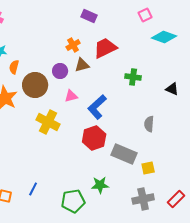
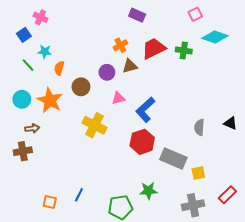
green cross: (133, 77) -> (184, 50), moved
brown circle: (35, 85) -> (81, 87), size x0.7
black triangle: (172, 89) -> (230, 123), moved
red rectangle: (176, 199) -> (227, 195), moved

